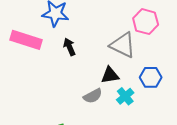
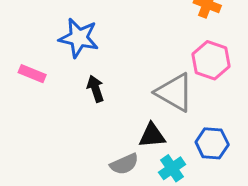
pink rectangle: (26, 40) -> (32, 74), size x0.6

